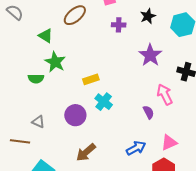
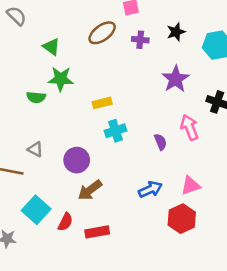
brown ellipse: (75, 15) -> (102, 33), moved
green star: (55, 62) -> (61, 79), turned -30
cyan cross: (104, 102) -> (115, 131), turned 30
purple semicircle: (148, 112) -> (160, 142), moved
purple circle: (75, 115) -> (77, 160), moved

